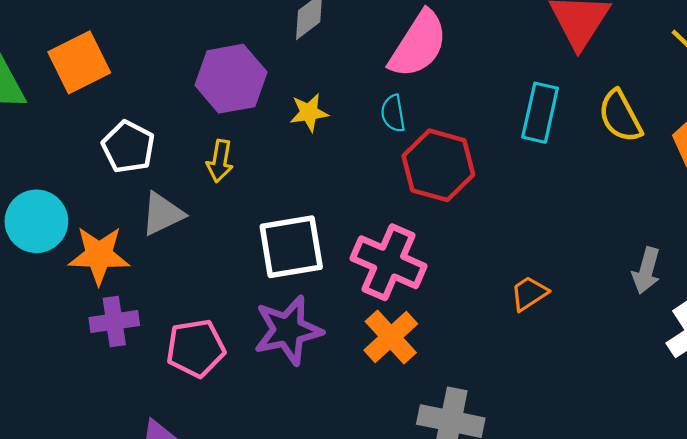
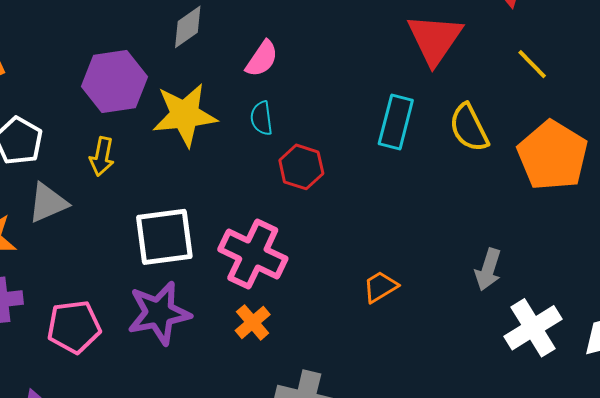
pink semicircle: (418, 44) -> (262, 59), moved, size x0.6
yellow star: (309, 113) -> (185, 115), size x1.8
red hexagon: (438, 165) -> (301, 167), size x0.7
orange cross: (391, 337) -> (253, 322), size x0.7

